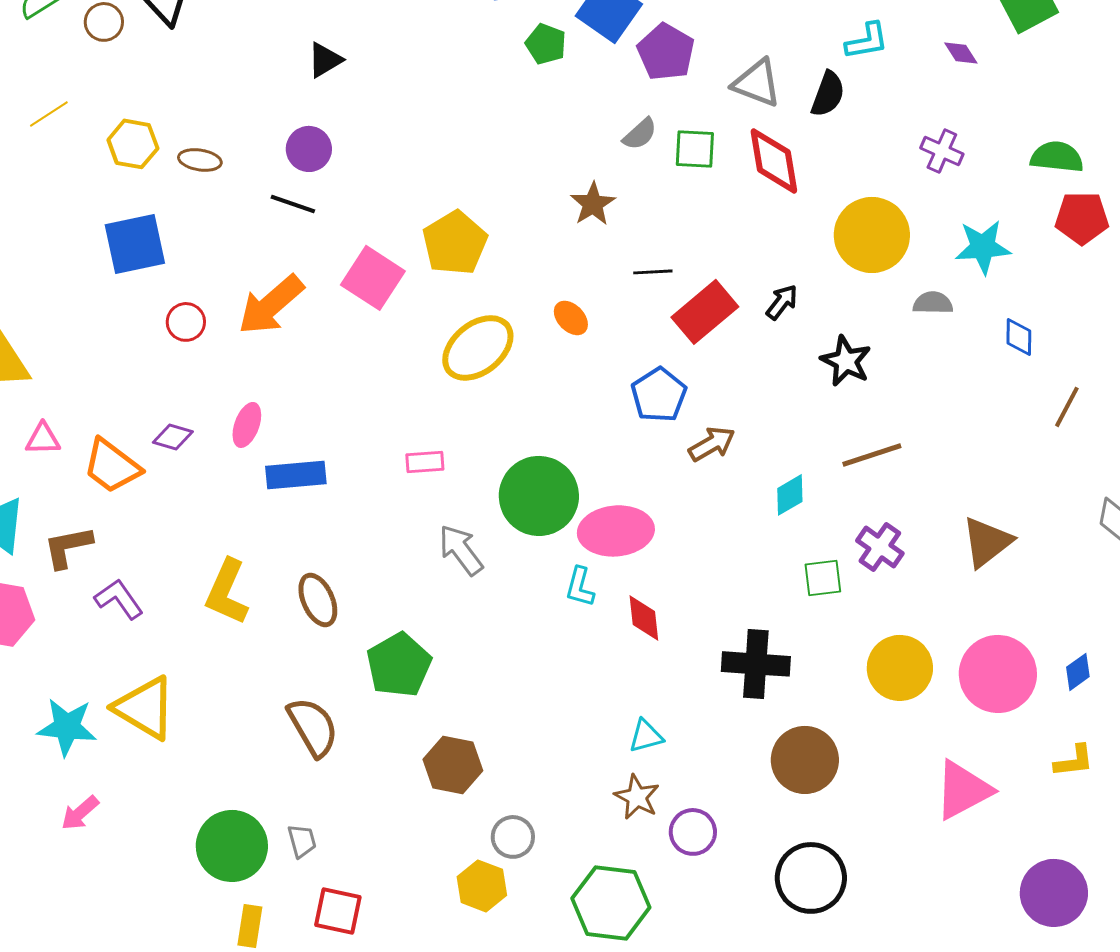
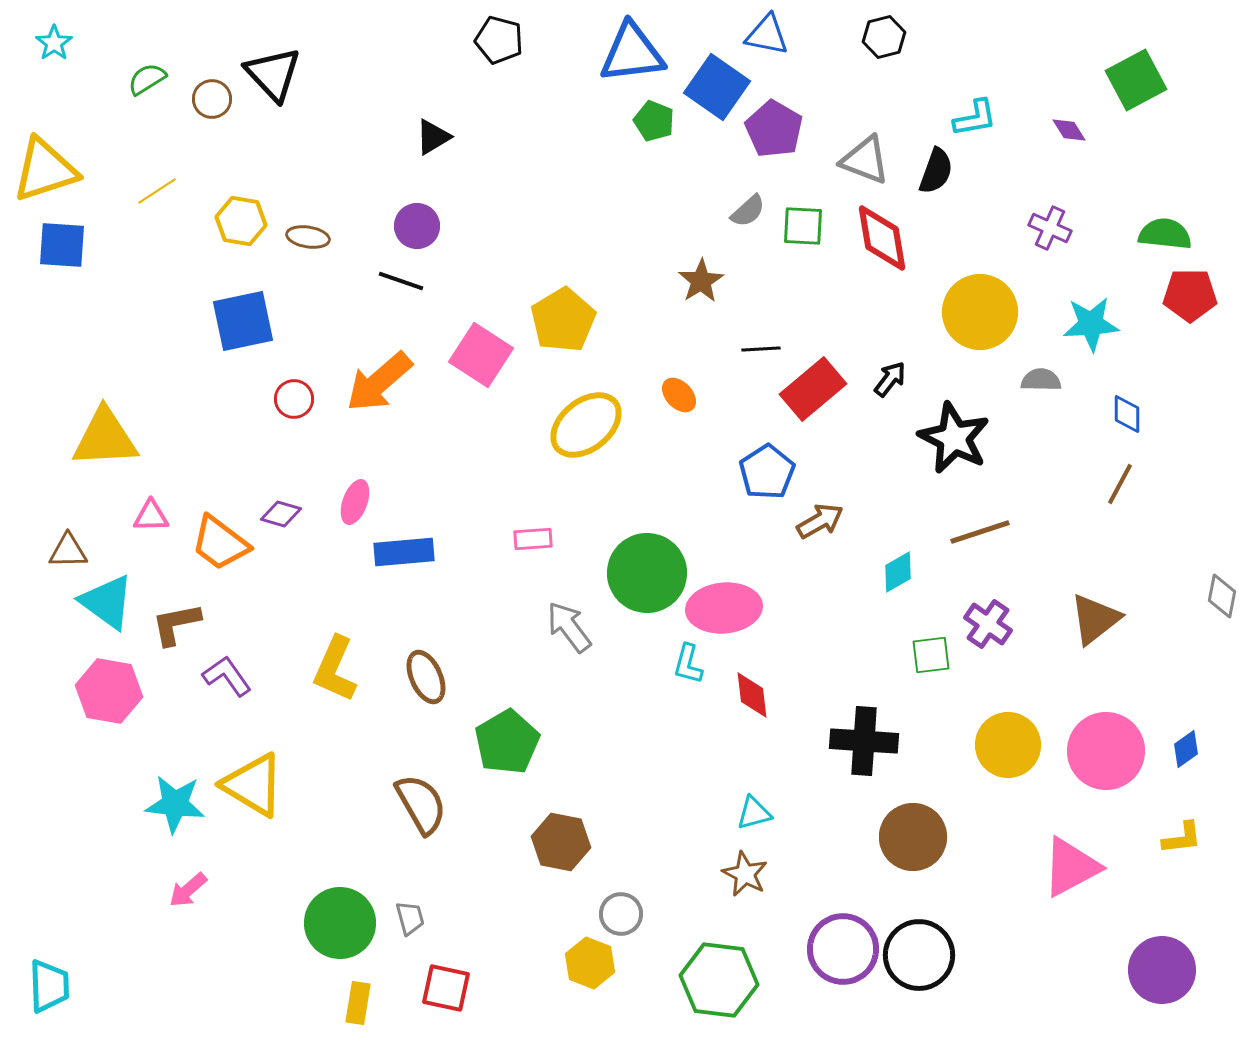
black star: (846, 361) -> (954, 438), size x1.4
brown line: (1067, 407) -> (1120, 484), moved
purple circle: (693, 832) -> (843, 949), moved, size x1.5

